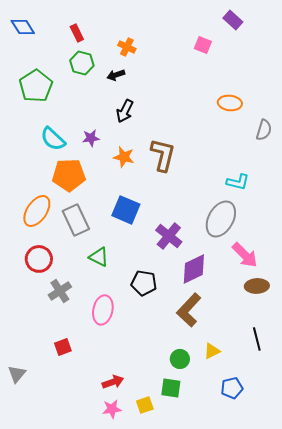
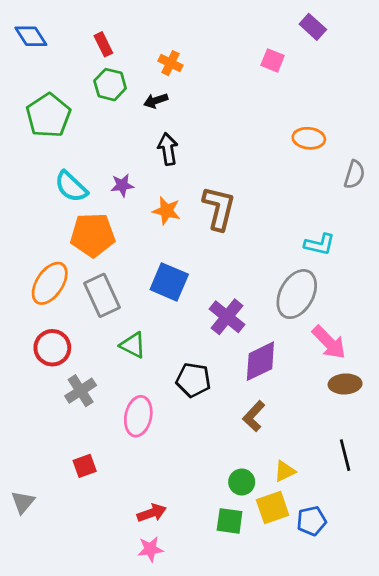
black arrow: (125, 111) -> (168, 149), turned 145
brown L-shape: (189, 310) -> (254, 416), size x0.7
yellow square: (145, 405) -> (273, 508), moved, size x1.4

